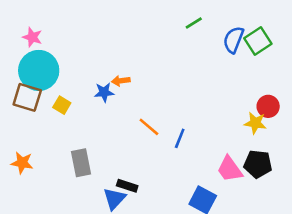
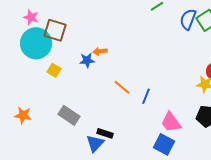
brown square: (27, 97) -> (55, 30), moved
gray rectangle: (81, 163) -> (69, 115), turned -45
pink trapezoid: (230, 169) -> (171, 122), moved

